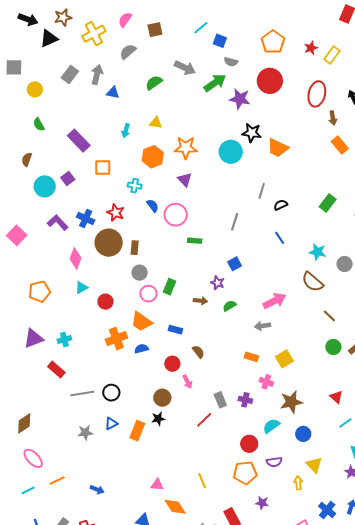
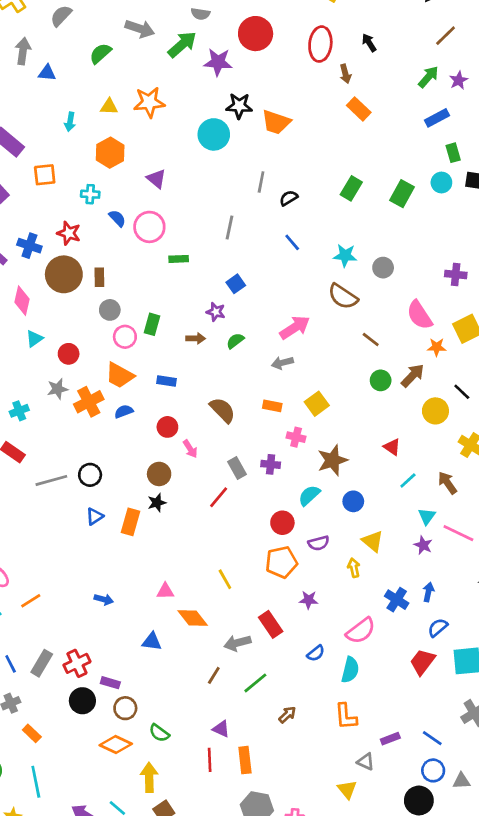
orange star: (186, 148) -> (149, 102), moved
brown semicircle: (198, 352) -> (223, 410), moved, size x1.5
gray star: (85, 433) -> (57, 389), moved
blue arrow: (97, 490) -> (104, 599), moved

